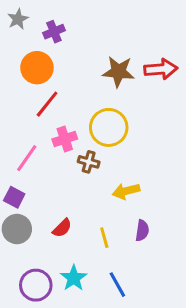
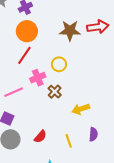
orange circle: (37, 68) -> (27, 31), moved
yellow circle: (109, 127) -> (59, 64), moved, size x0.6
pink line: (27, 158) -> (14, 92), turned 36
brown cross: (89, 162) -> (55, 92), turned 32

